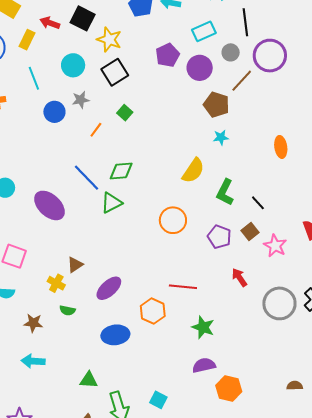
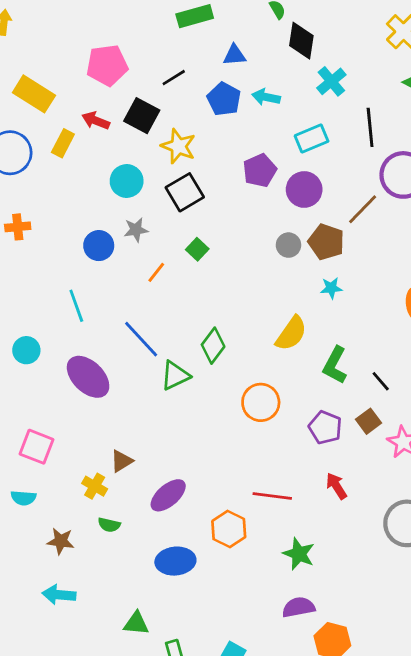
gray circle: (231, 52) -> (288, 245), moved
cyan line: (34, 78) -> (76, 306), moved
green diamond: (121, 171) -> (213, 346), moved, turned -50
red arrow: (239, 277) -> (336, 486), moved

